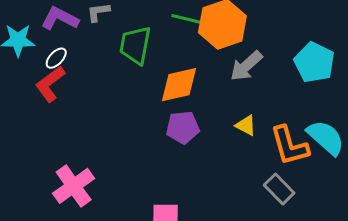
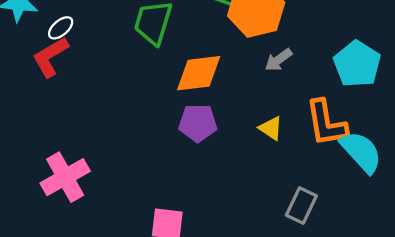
gray arrow: (246, 66) -> (278, 60), size x0.7
orange L-shape: (289, 146) -> (326, 123), moved
gray rectangle: (279, 189) -> (301, 206), turned 64

